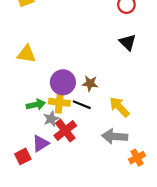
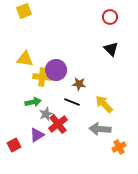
purple circle: (63, 82) -> (56, 70), moved
yellow cross: (59, 102) -> (42, 77), moved
red square: (23, 156) -> (14, 145), moved

